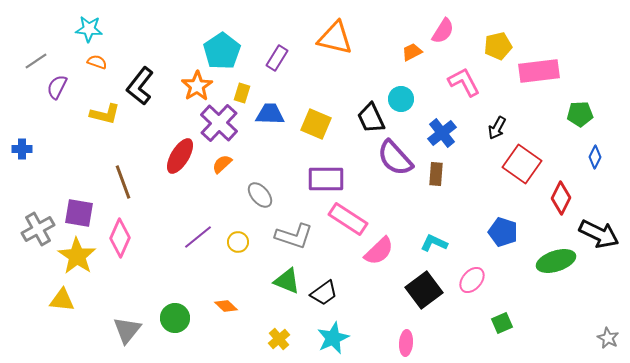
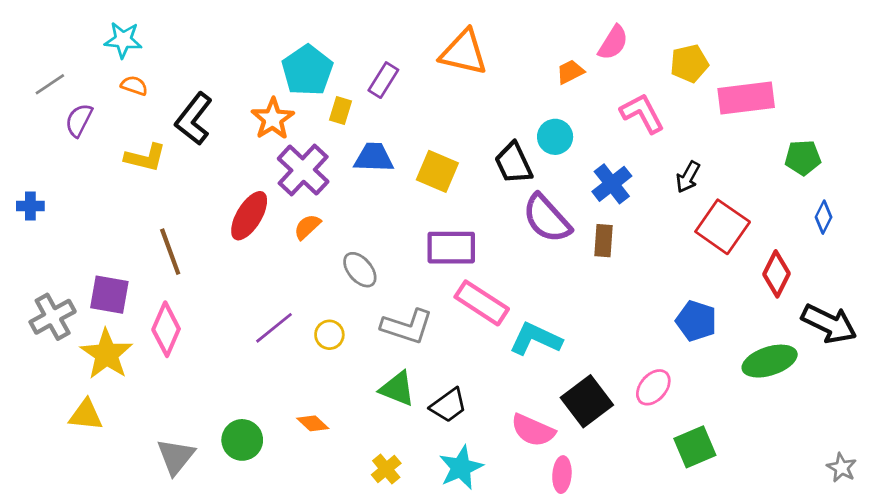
yellow rectangle: (242, 93) -> (340, 111), moved
cyan L-shape: (434, 243) -> (536, 339), moved, size x1.4
pink semicircle: (379, 251) -> (533, 430), moved, turned 68
green square: (502, 323) -> (695, 447), size x1.4

